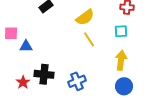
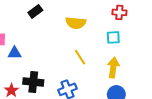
yellow semicircle: (85, 17) -> (76, 23), turned 42
yellow line: (89, 39) -> (80, 57), moved

